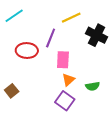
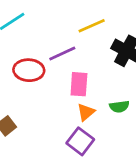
purple line: (51, 38) -> (62, 53), turned 42
green semicircle: (92, 86) -> (119, 107), moved

